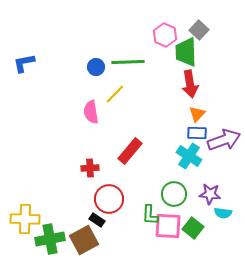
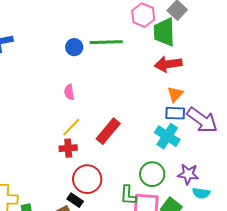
red arrow: (190, 84) -> (168, 64), turned 92
yellow line: (115, 94) -> (71, 127), moved
pink semicircle: (91, 112) -> (69, 92), size x0.7
purple arrow: (224, 140) -> (202, 120), turned 56

